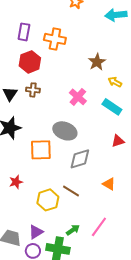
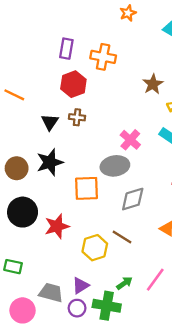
pink cross: (78, 97) -> (130, 140), moved
gray ellipse: (65, 131) -> (115, 166), turned -30
red star: (16, 182) -> (57, 226), size x1.5

